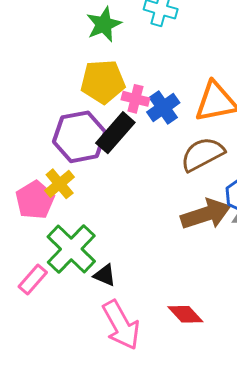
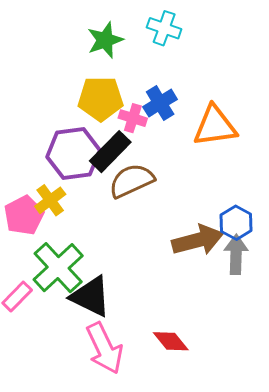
blue cross: (163, 107) -> (160, 103), moved
brown semicircle: (202, 154) -> (132, 181), moved
black triangle: (105, 275) -> (91, 296), size x1.8

